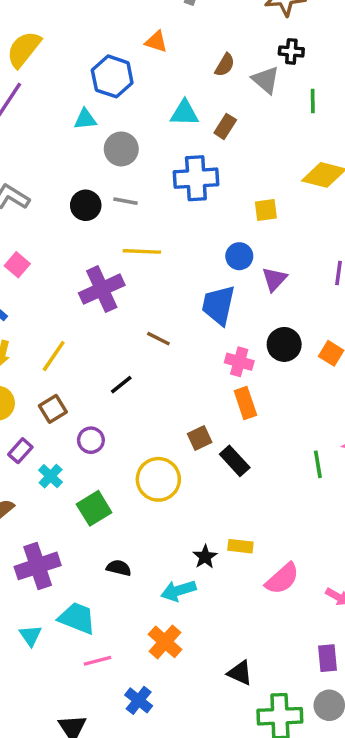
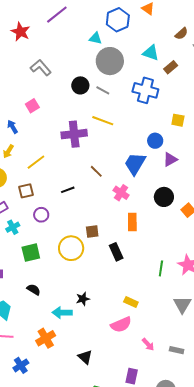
gray circle: (121, 149) -> (110, 61), size x1.4
pink cross: (239, 362) -> (121, 193), moved
brown square: (200, 438) -> (92, 231), moved
yellow rectangle: (240, 546) -> (131, 302), moved
black triangle: (240, 673) -> (85, 357), moved

